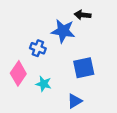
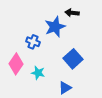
blue star: (63, 31) -> (55, 27), turned -30
blue square: (84, 68) -> (73, 59), turned -30

